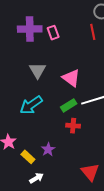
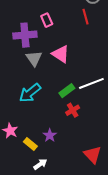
purple cross: (30, 29) -> (25, 35), moved
pink triangle: (71, 78) -> (61, 54), moved
red cross: (73, 126) -> (73, 110), turned -32

